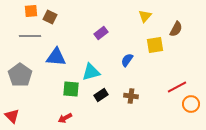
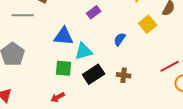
yellow square: (155, 45) -> (148, 24), turned -30
blue triangle: (56, 57) -> (64, 36), moved
black rectangle: (101, 95) -> (94, 74), size x1.5

